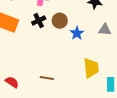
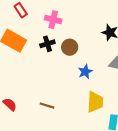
blue star: (77, 33) -> (85, 72), moved

